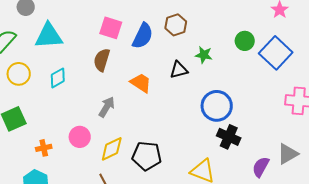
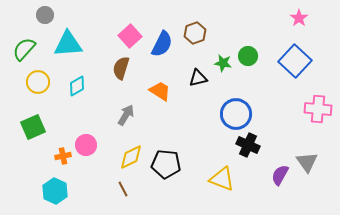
pink square: (111, 28) -> (130, 36), turned 30
green circle: (245, 41) -> (248, 56), moved
pink circle: (80, 137) -> (86, 145), moved
gray triangle: (288, 154) -> (307, 162), turned -35

